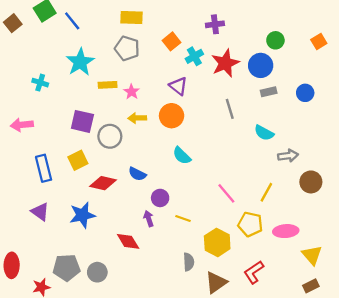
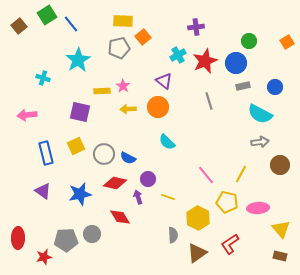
orange square: (172, 41) -> (143, 37), moved
gray pentagon: (127, 48) -> (119, 48), turned -30
yellow rectangle: (108, 85) -> (102, 91), moved
cyan semicircle: (264, 133) -> (260, 114), moved, size x1.4
gray circle: (110, 136) -> (104, 154), moved
red diamond: (103, 183) -> (115, 183), moved
gray circle: (97, 272) -> (92, 234), moved
brown rectangle: (311, 286) -> (280, 256), turned 40

